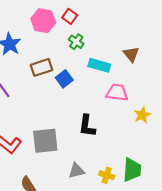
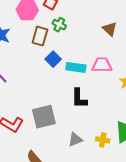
cyan rectangle: (99, 65) -> (76, 67), moved
brown rectangle: (42, 67) -> (40, 36), moved, turned -48

